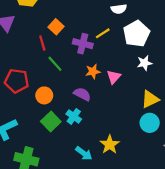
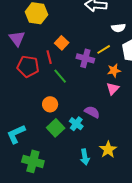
orange star: (93, 72) -> (114, 70), moved
red pentagon: (17, 81) -> (28, 66), moved
purple semicircle: (82, 94) -> (92, 112), moved
cyan arrow: (84, 153) -> (85, 157), turned 42

